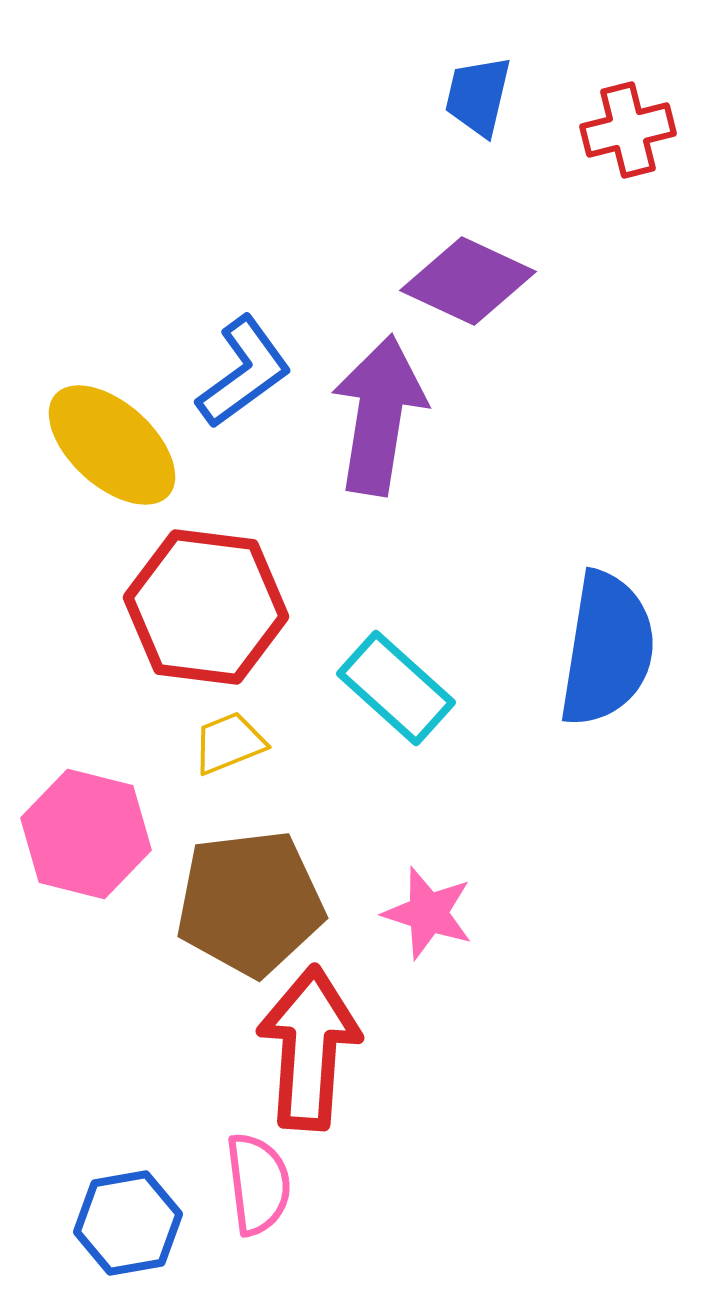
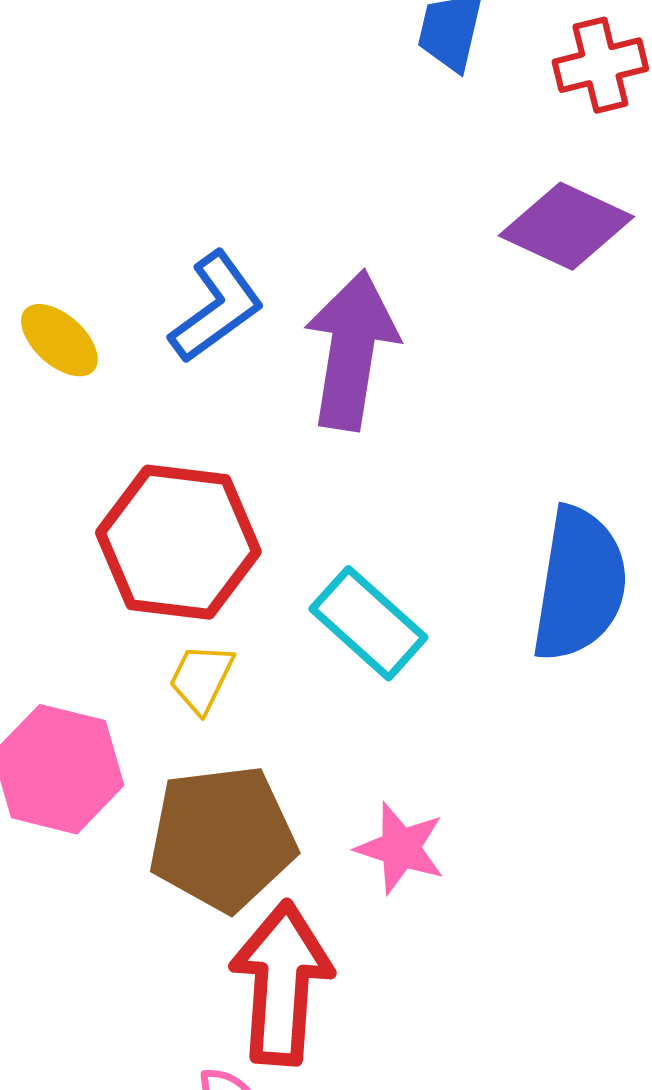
purple diamond: (468, 281) -> (566, 226), moved
yellow ellipse: (112, 445) -> (59, 340), moved, size x0.6
yellow trapezoid: (229, 743) -> (201, 678), turned -42

